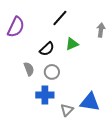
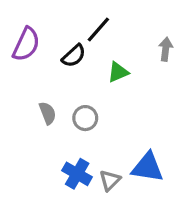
black semicircle: (47, 49) -> (74, 56), moved
blue cross: (45, 95) -> (77, 174), moved, turned 30

